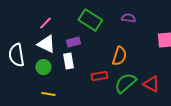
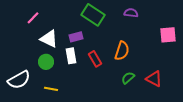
pink line: (45, 23) -> (33, 18), moved
white semicircle: (16, 55) -> (19, 80), moved, turned -110
red rectangle: (99, 76) -> (95, 59), moved, turned 70
green semicircle: (125, 83) -> (128, 78), size x0.6

